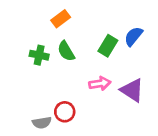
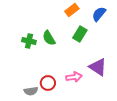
orange rectangle: (61, 19) -> (72, 10), moved
blue semicircle: (133, 36) -> (99, 14), moved
pink arrow: (100, 84) -> (74, 77), moved

